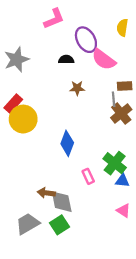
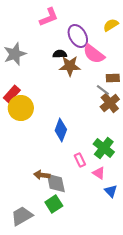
yellow semicircle: (122, 28) -> (111, 25), turned 49
brown star: (77, 88) -> (70, 66), moved, size x1.5
gray line: (114, 99) -> (103, 90), turned -48
blue triangle: (122, 181) -> (111, 191), moved, turned 40
pink triangle: (123, 211) -> (99, 173), moved
gray trapezoid: (28, 224) -> (22, 216), moved

